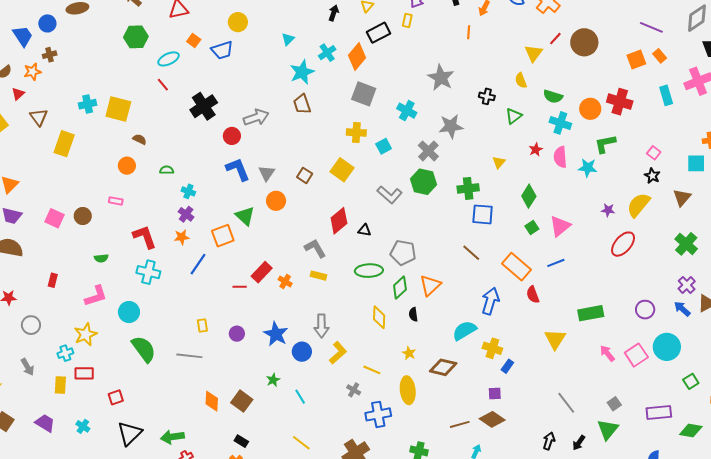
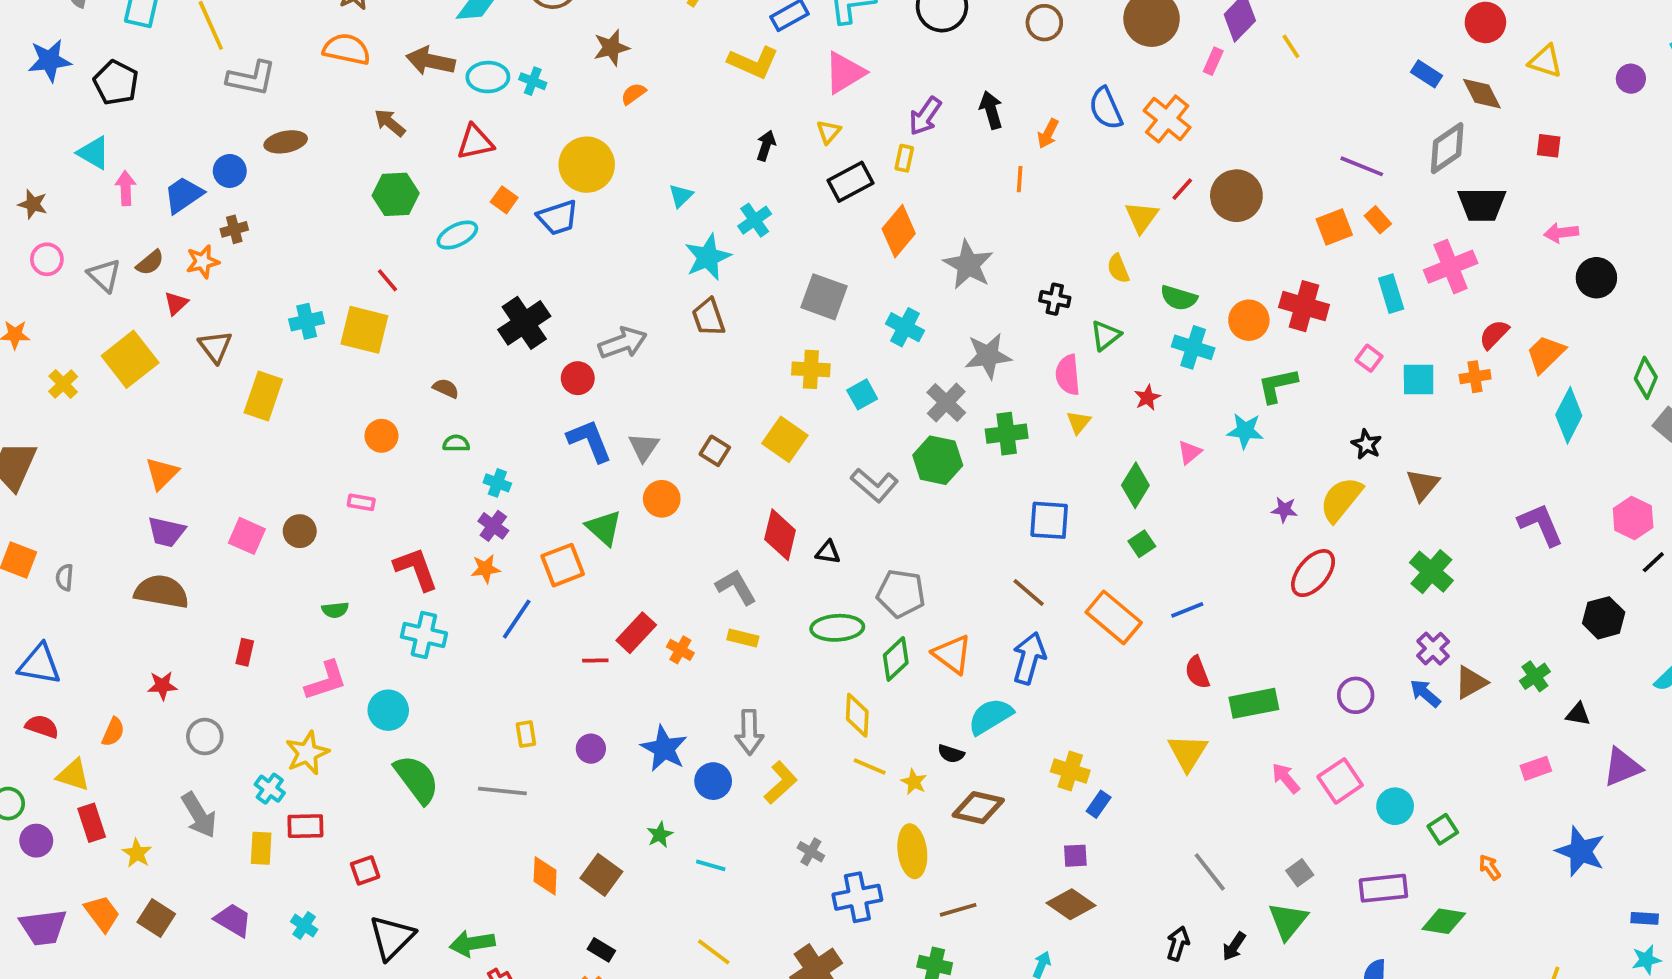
yellow circle: (238, 22) -> (587, 165), size x1.5
blue trapezoid: (23, 36) -> (183, 195), turned -90
orange diamond: (357, 56) -> (899, 231), moved
red line: (163, 85) -> (387, 280), moved
brown semicircle: (140, 139) -> (446, 388), moved
pink square: (654, 153) -> (1369, 358), moved
pink semicircle: (560, 157) -> (1068, 375), moved
cyan square: (696, 163) -> (1419, 379), moved
green cross: (468, 188) -> (1007, 434), moved
red diamond: (339, 221) -> (780, 535), turned -36
pink triangle: (560, 226) -> (1190, 452), moved, size x0.6
orange triangle: (430, 285) -> (952, 654), turned -40
red semicircle: (533, 295) -> (1197, 672), moved
blue arrow: (490, 301) -> (1029, 658), moved
black semicircle: (413, 314) -> (951, 754), moved, turned -64
cyan semicircle: (464, 331) -> (990, 716), moved
cyan circle: (667, 347) -> (1395, 806), moved, size x0.7
cyan cross: (65, 353) -> (270, 789), turned -35
gray arrow: (27, 367) -> (199, 815), size x1.4
yellow line: (372, 370) -> (870, 766), moved
cyan line: (300, 397) -> (711, 865), turned -42
brown line: (460, 424) -> (958, 910), moved

